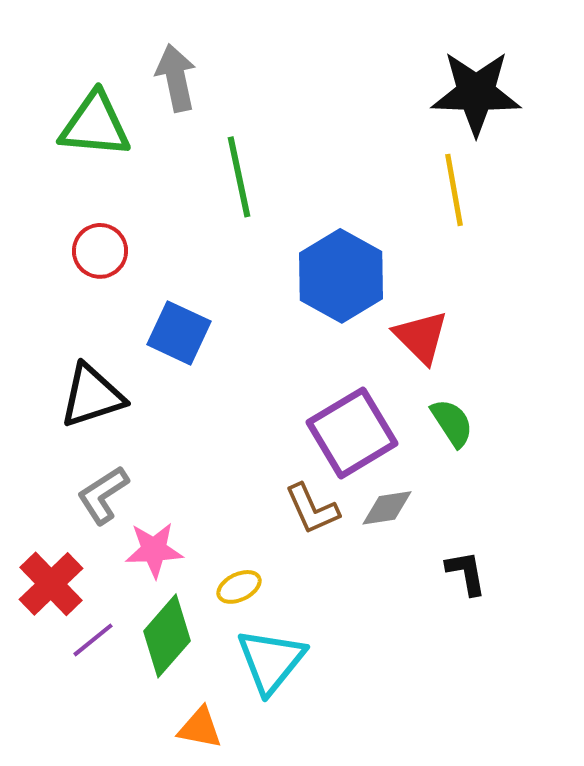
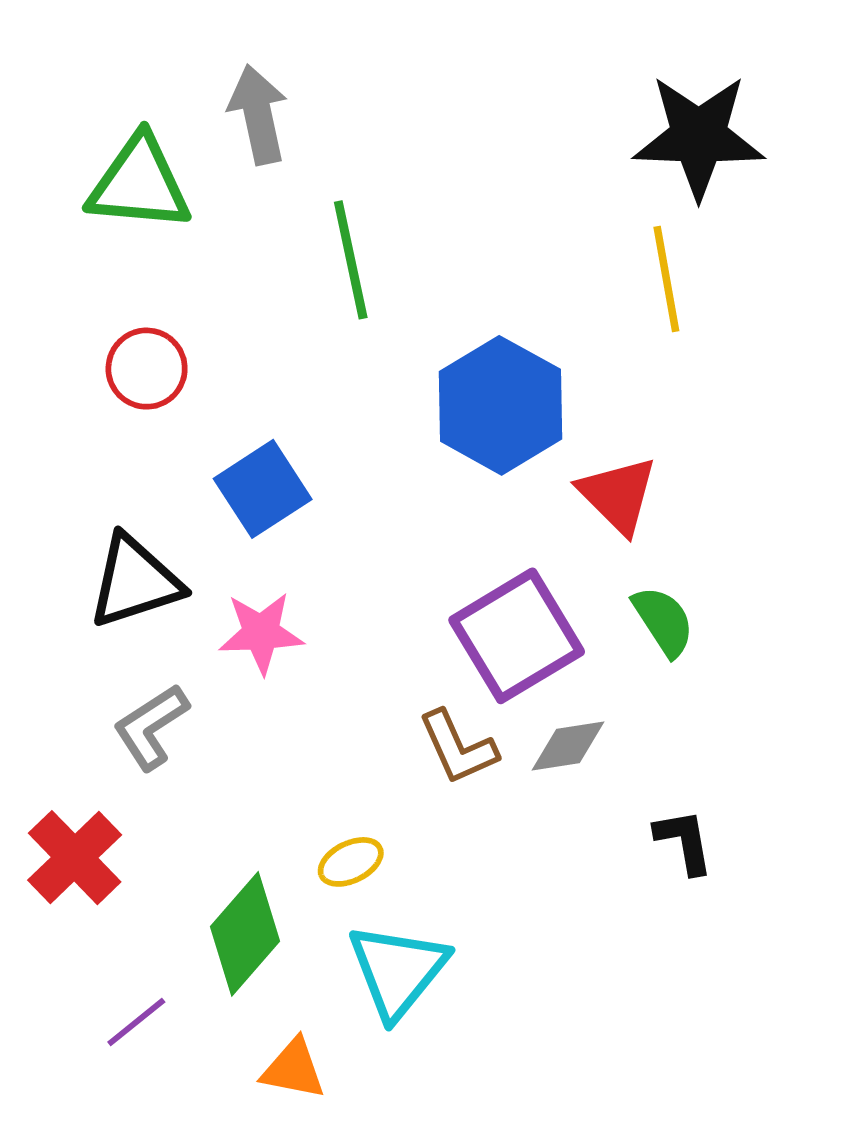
blue square: (179, 333) -> (263, 489), turned 32
pink star: (154, 550) -> (261, 633), moved
purple line: (93, 640) -> (136, 1022), moved

